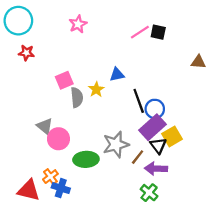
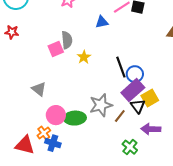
red star: (26, 53) -> (12, 32), moved
blue triangle: (117, 75) -> (102, 22), moved
gray semicircle: (77, 97) -> (67, 40), moved
pink circle: (58, 139) -> (56, 115), moved
purple arrow: (156, 169) -> (151, 129), moved

